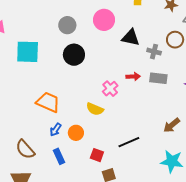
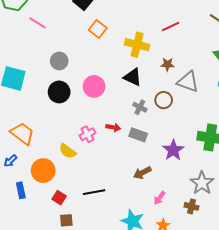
pink circle: (104, 20) -> (94, 86), moved
black triangle: (131, 38) -> (133, 77), moved
brown arrow: (172, 125) -> (142, 173), moved
blue arrow: (56, 130) -> (10, 161), moved
orange circle: (76, 133) -> (43, 171), size x1.5

